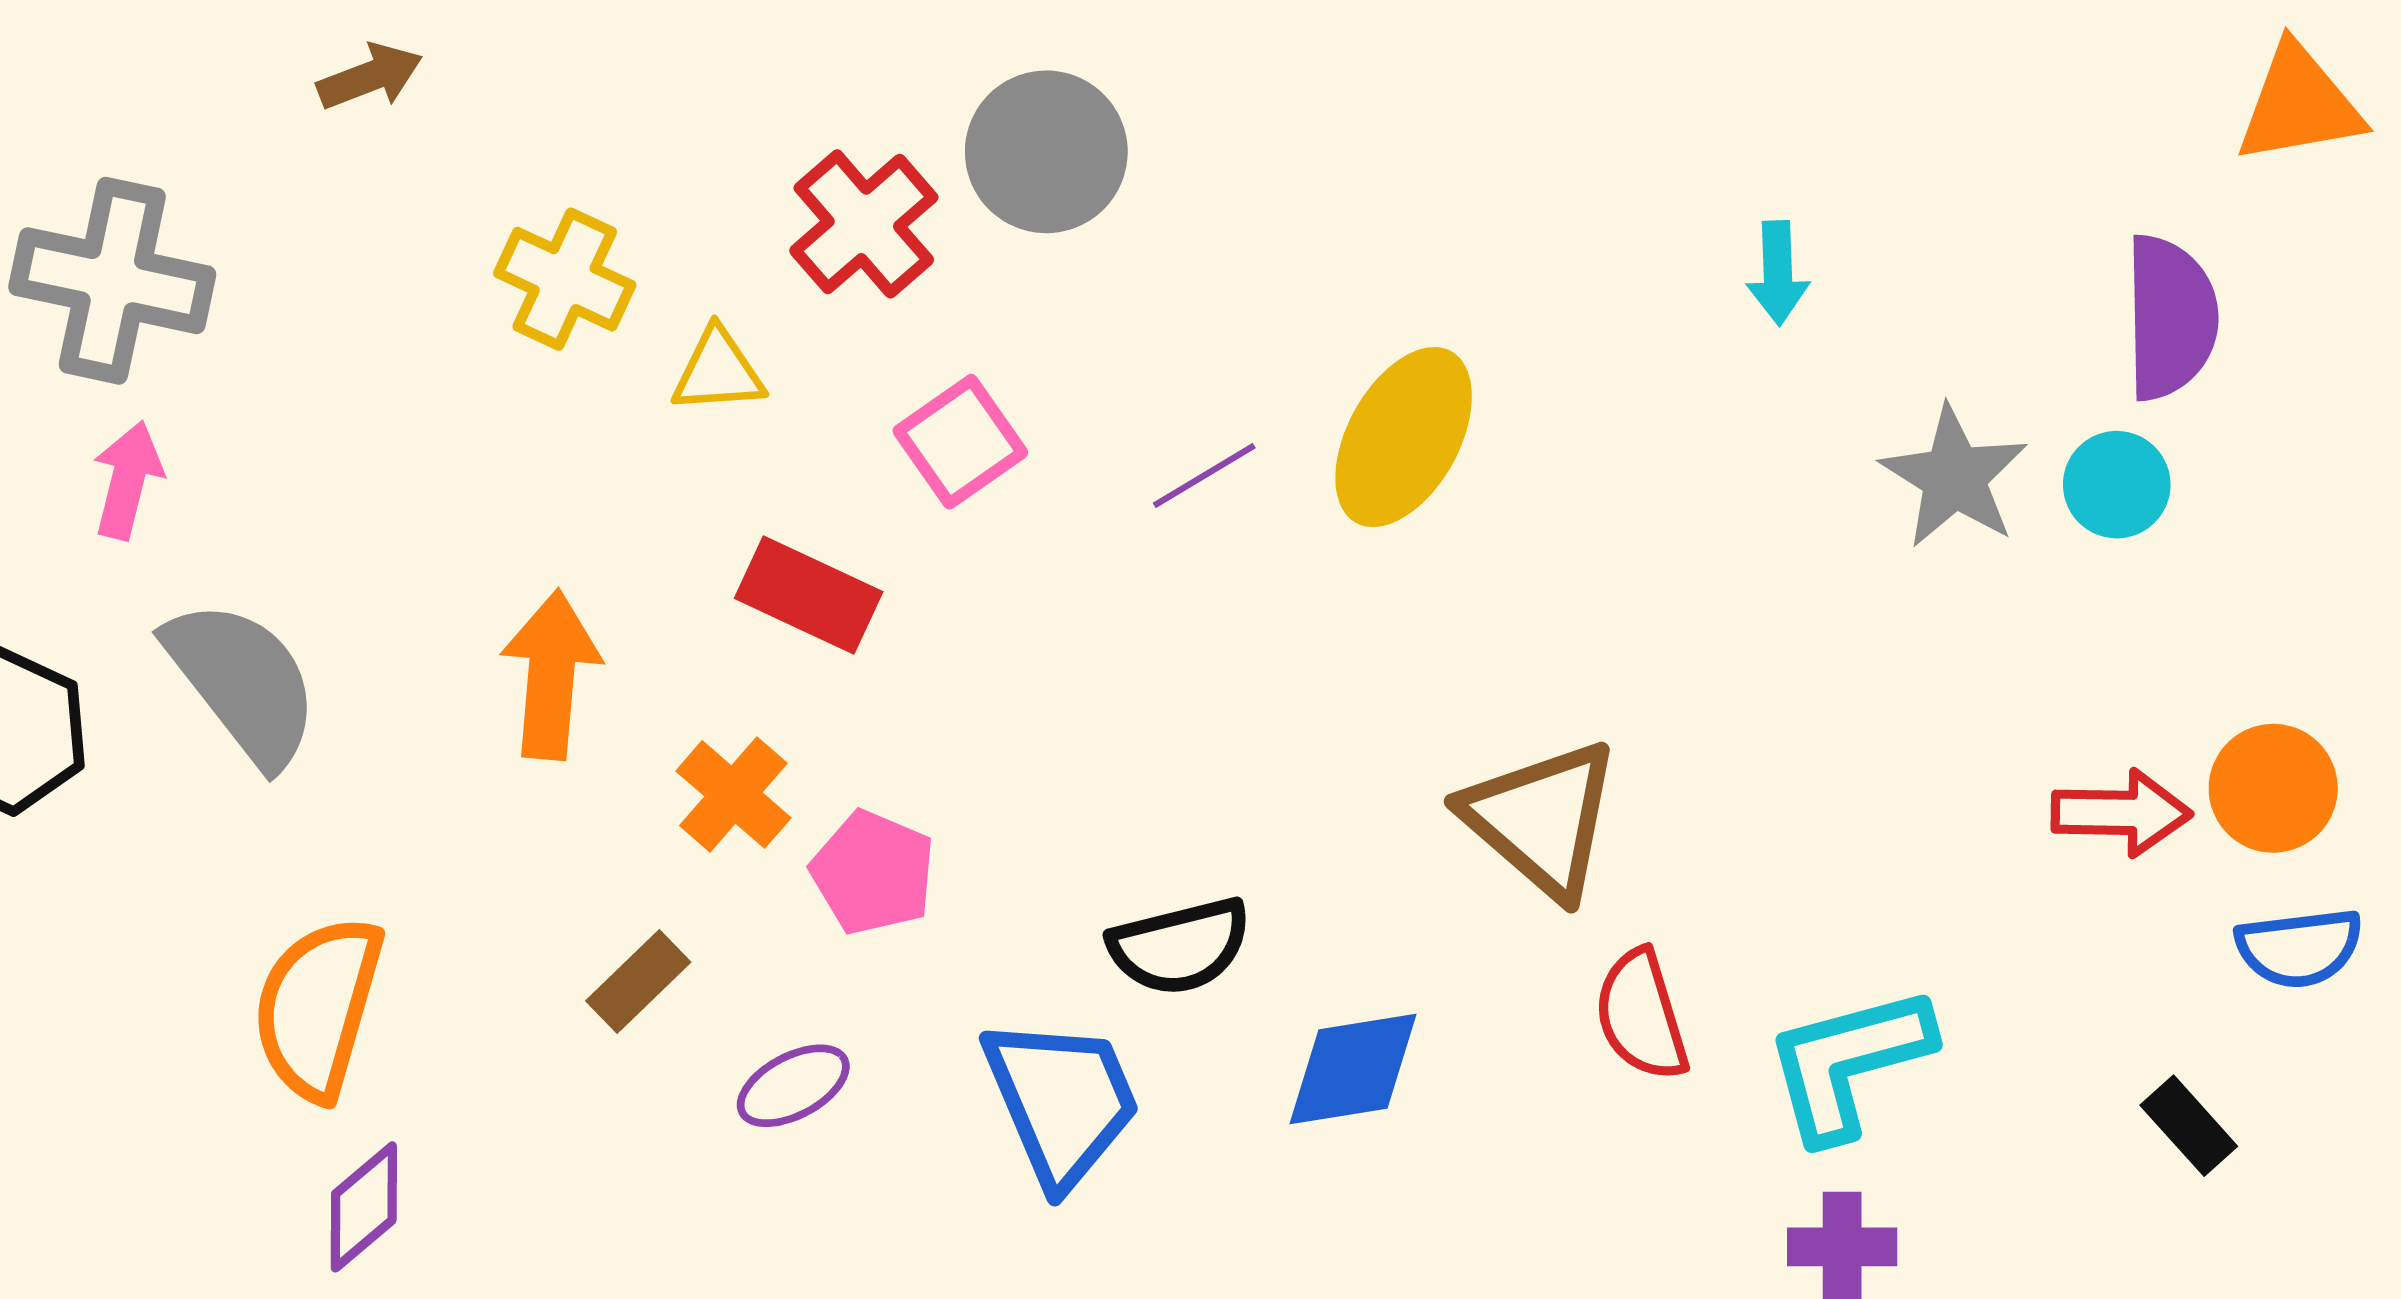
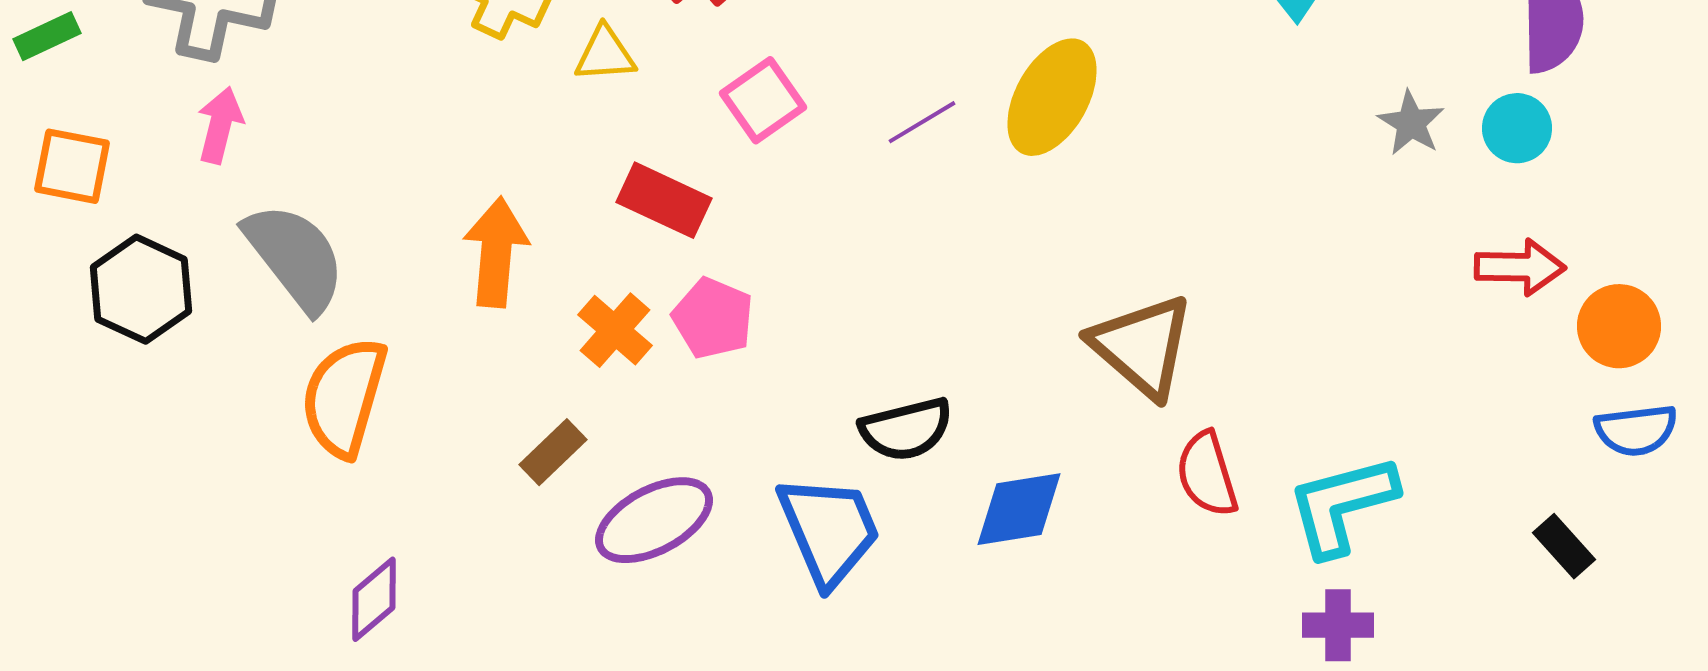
gray star: (1954, 477) -> (1411, 123), size x0.7
red arrow: (2121, 813) -> (1520, 267), moved
pink pentagon: (873, 873) -> (713, 318), moved
orange semicircle: (318, 1008) -> (344, 397), moved
purple ellipse: (793, 1086) -> (654, 520), size x1.6

